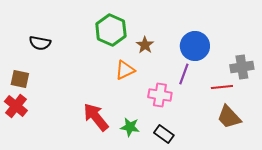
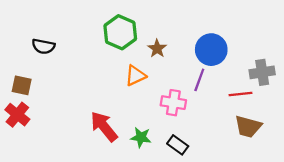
brown trapezoid: (229, 117) -> (248, 126), turned -32

